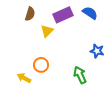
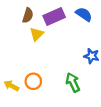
brown semicircle: (30, 14) -> (28, 15), moved
orange circle: (41, 65) -> (33, 81), moved

